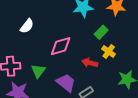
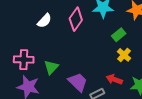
pink diamond: (61, 46) -> (76, 19), moved, turned -45
red arrow: (90, 63) -> (114, 79), moved

